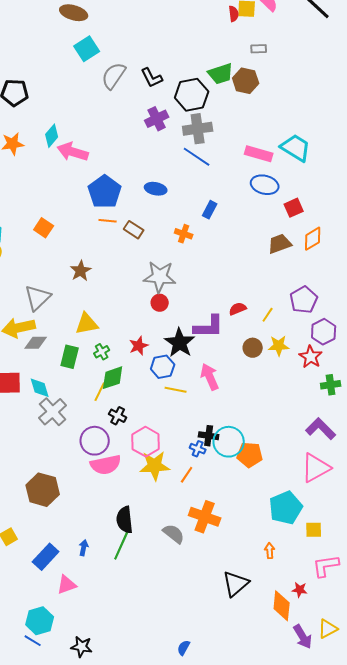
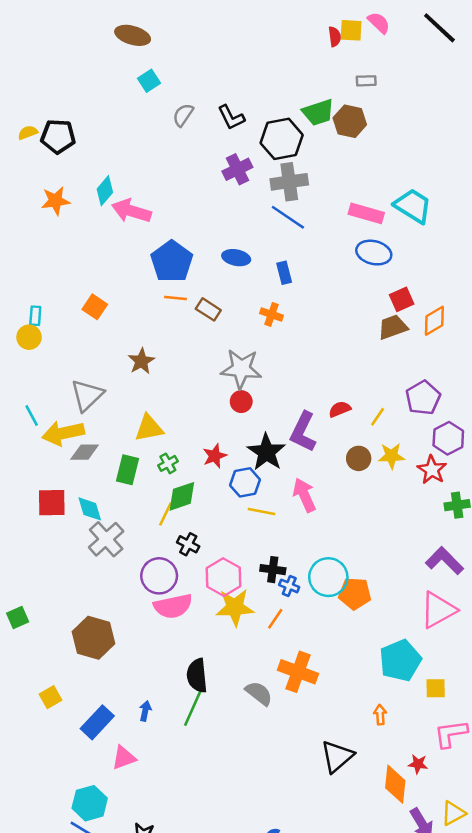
cyan square: (87, 49) -> (149, 81), size x0.7
gray semicircle: (114, 76) -> (183, 115), size x0.7
red square: (294, 208) -> (402, 299), moved
blue rectangle: (210, 210) -> (284, 273), moved, turned -42
purple L-shape: (209, 327) -> (303, 432), turned 116
black cross: (209, 436) -> (273, 570), moved

